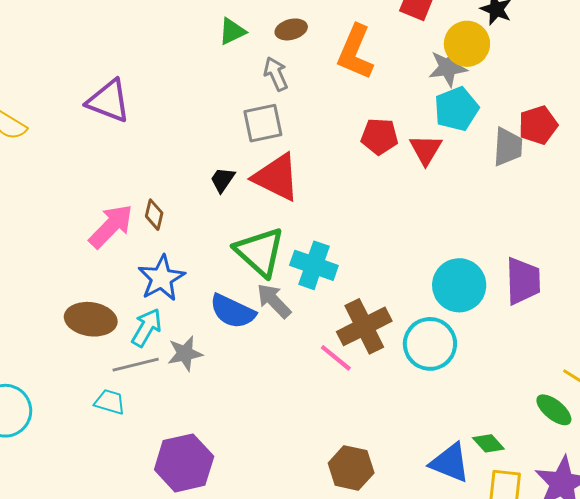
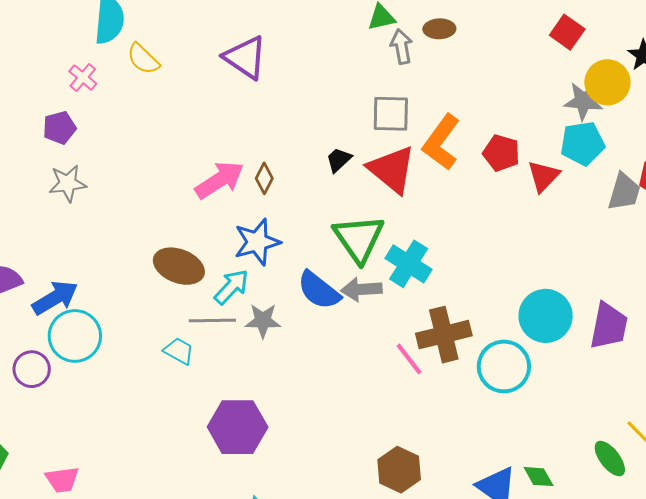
orange L-shape: (355, 52) -> (441, 142), moved
gray arrow: (276, 74) -> (401, 47), moved
gray arrow: (274, 301) -> (361, 289), turned -63

